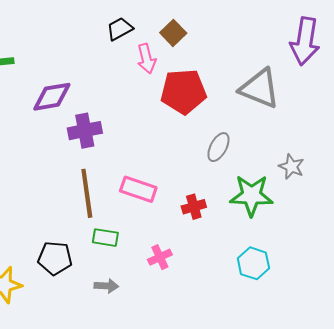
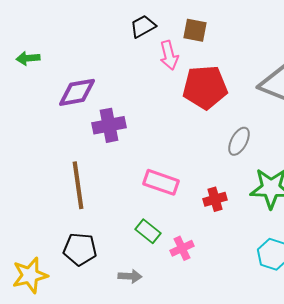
brown square: (173, 33) -> (195, 30), turned -35
brown line: (87, 193) -> (78, 185), moved
green rectangle: (105, 238) -> (148, 231), moved, turned 30

